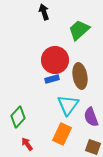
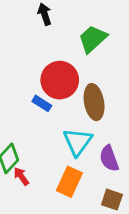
blue rectangle: (52, 79) -> (42, 103), moved, turned 48
red arrow: (27, 144) -> (21, 176), moved

